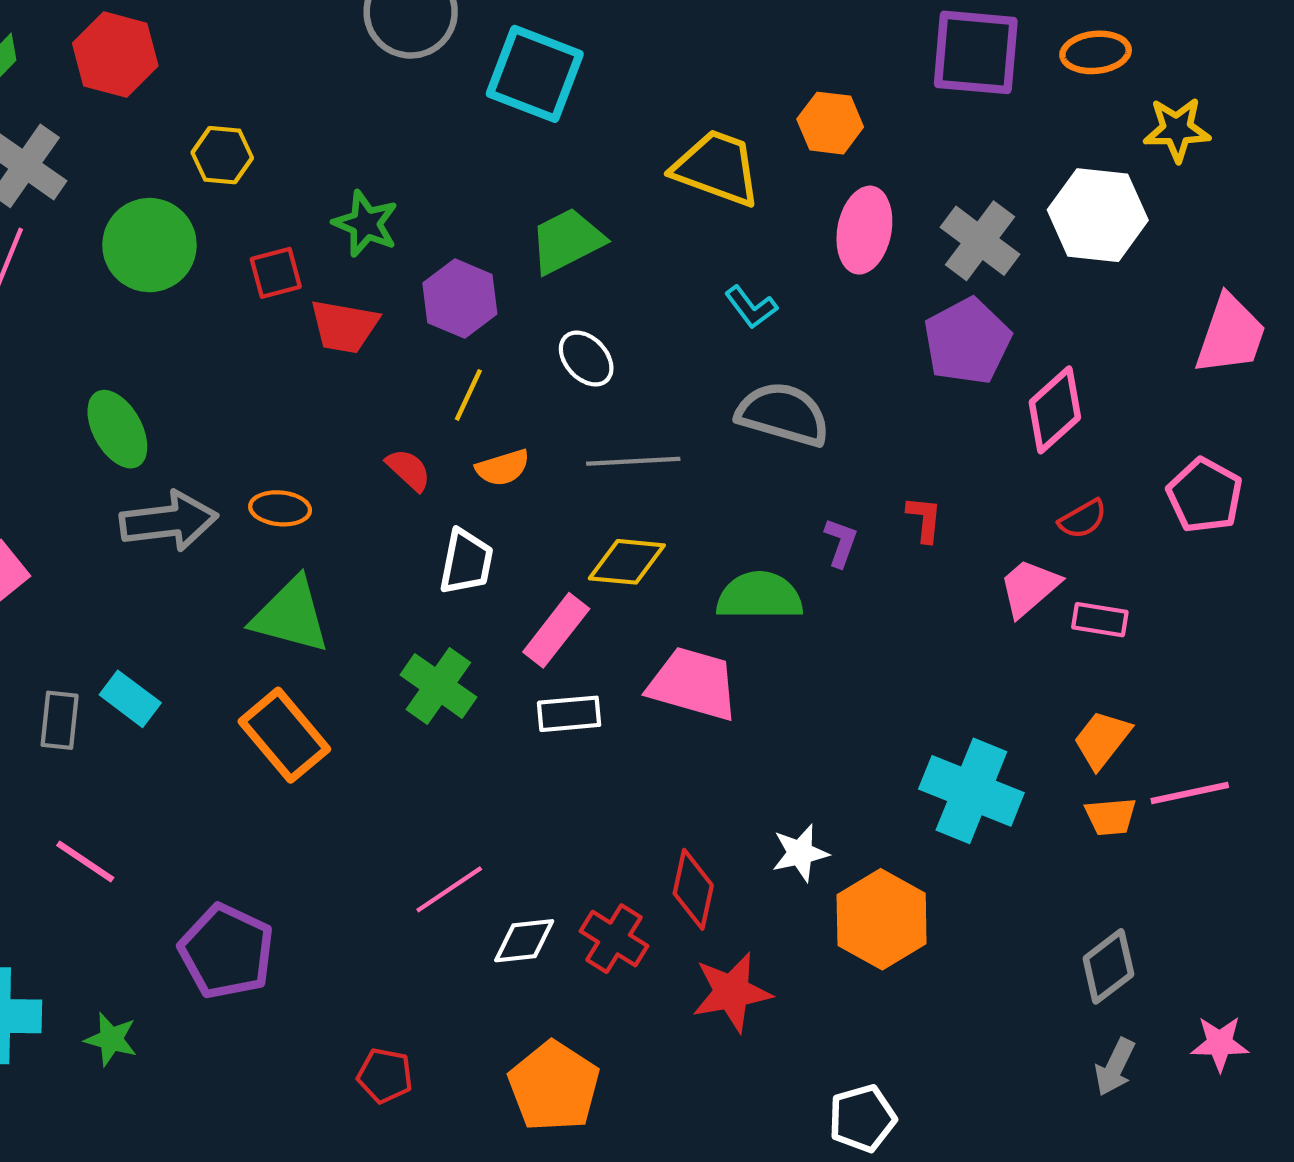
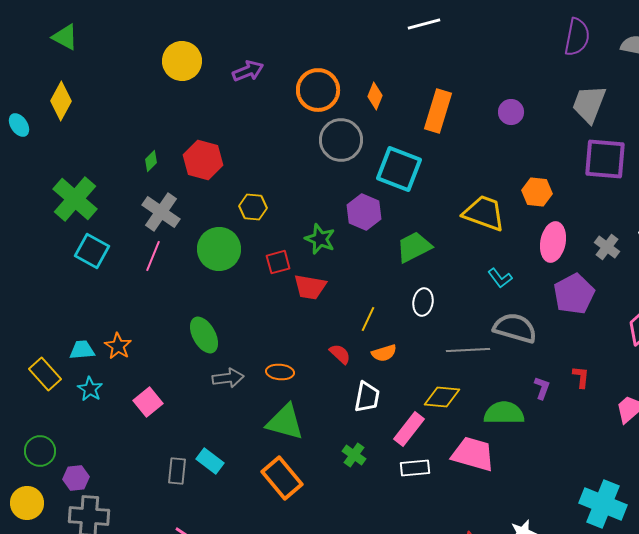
gray cross: (980, 241) -> (607, 247), size x0.7
purple hexagon: (460, 299) -> (364, 212), moved
purple pentagon: (967, 341) -> (574, 294), moved
white ellipse: (586, 358) -> (423, 302), turned 52
gray line: (633, 461) -> (468, 350), moved
gray arrow: (169, 521) -> (228, 378), size x0.7
green cross: (438, 686) -> (354, 455), size x0.7

